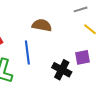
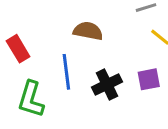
black cross: (62, 70) -> (107, 85), moved, turned 36

